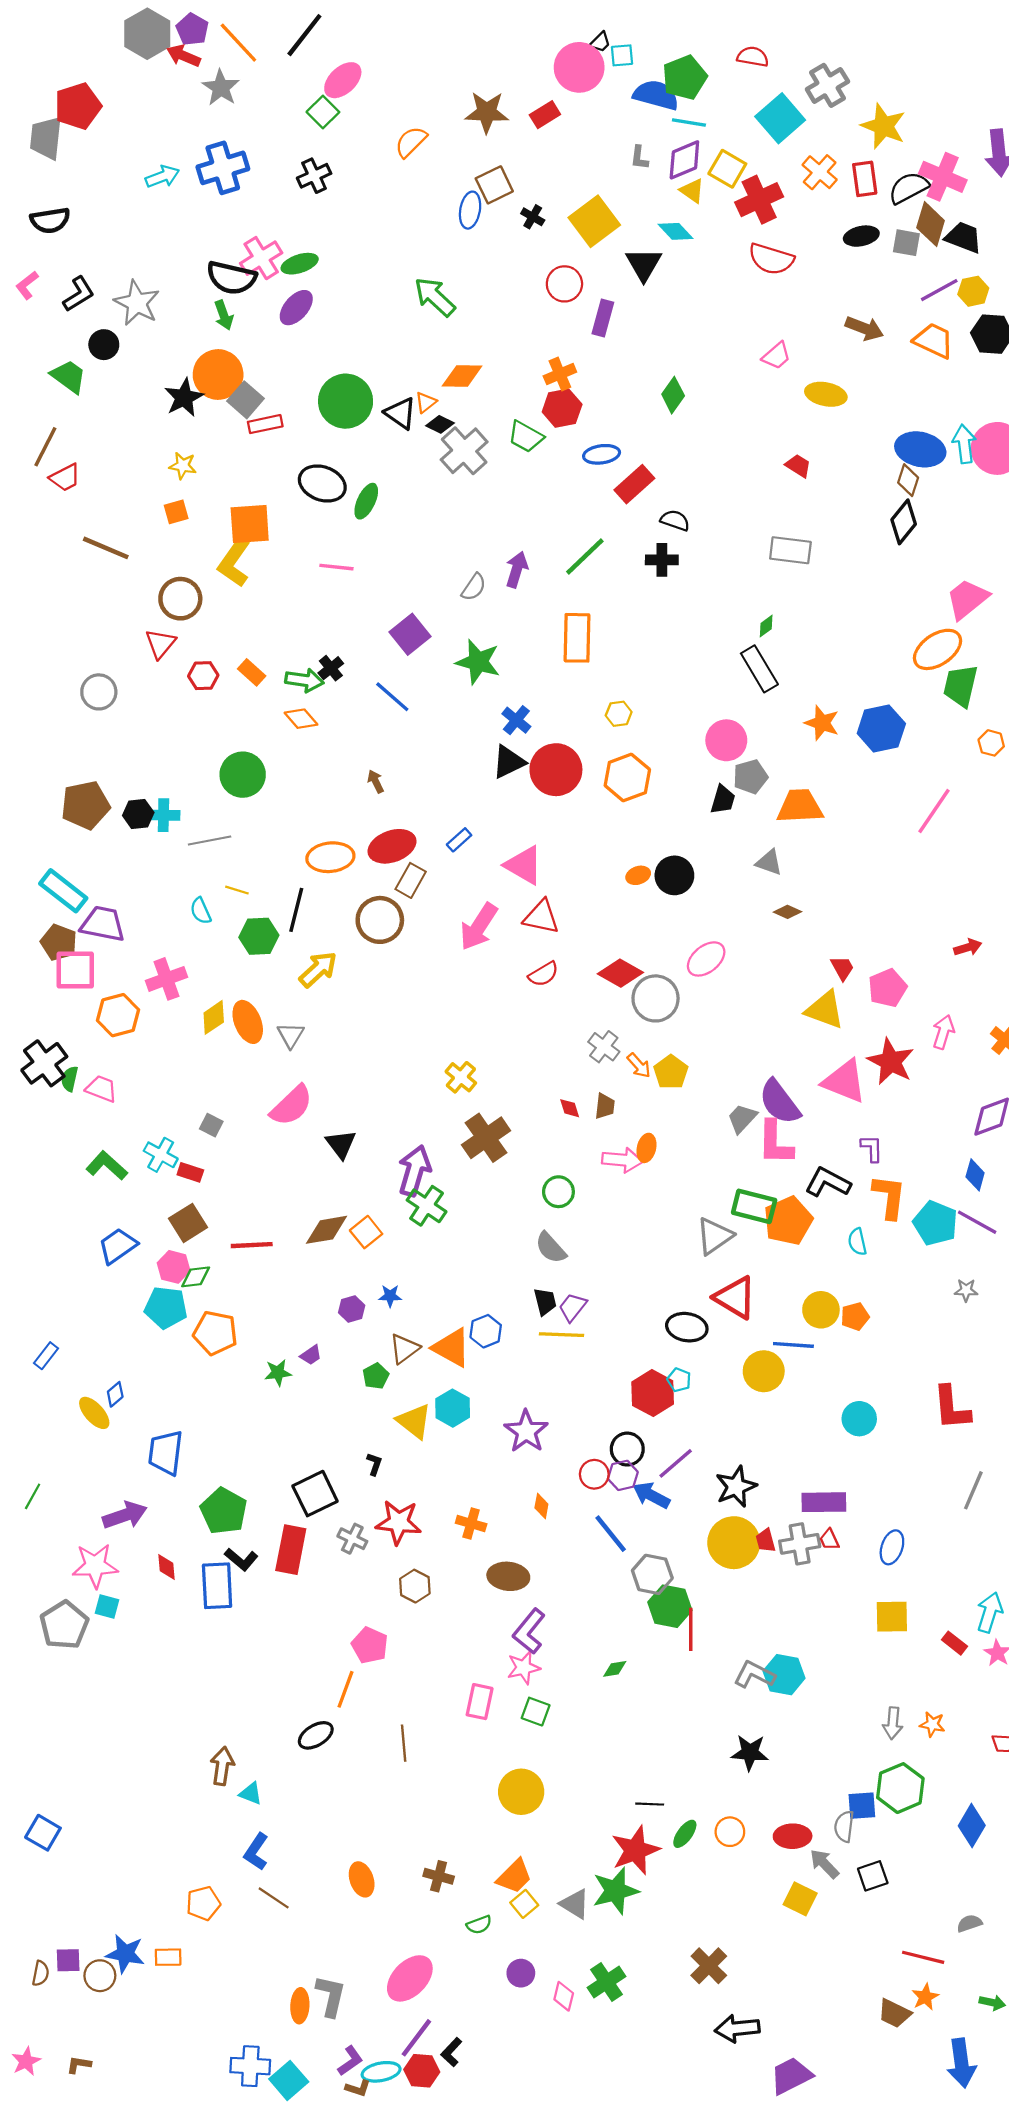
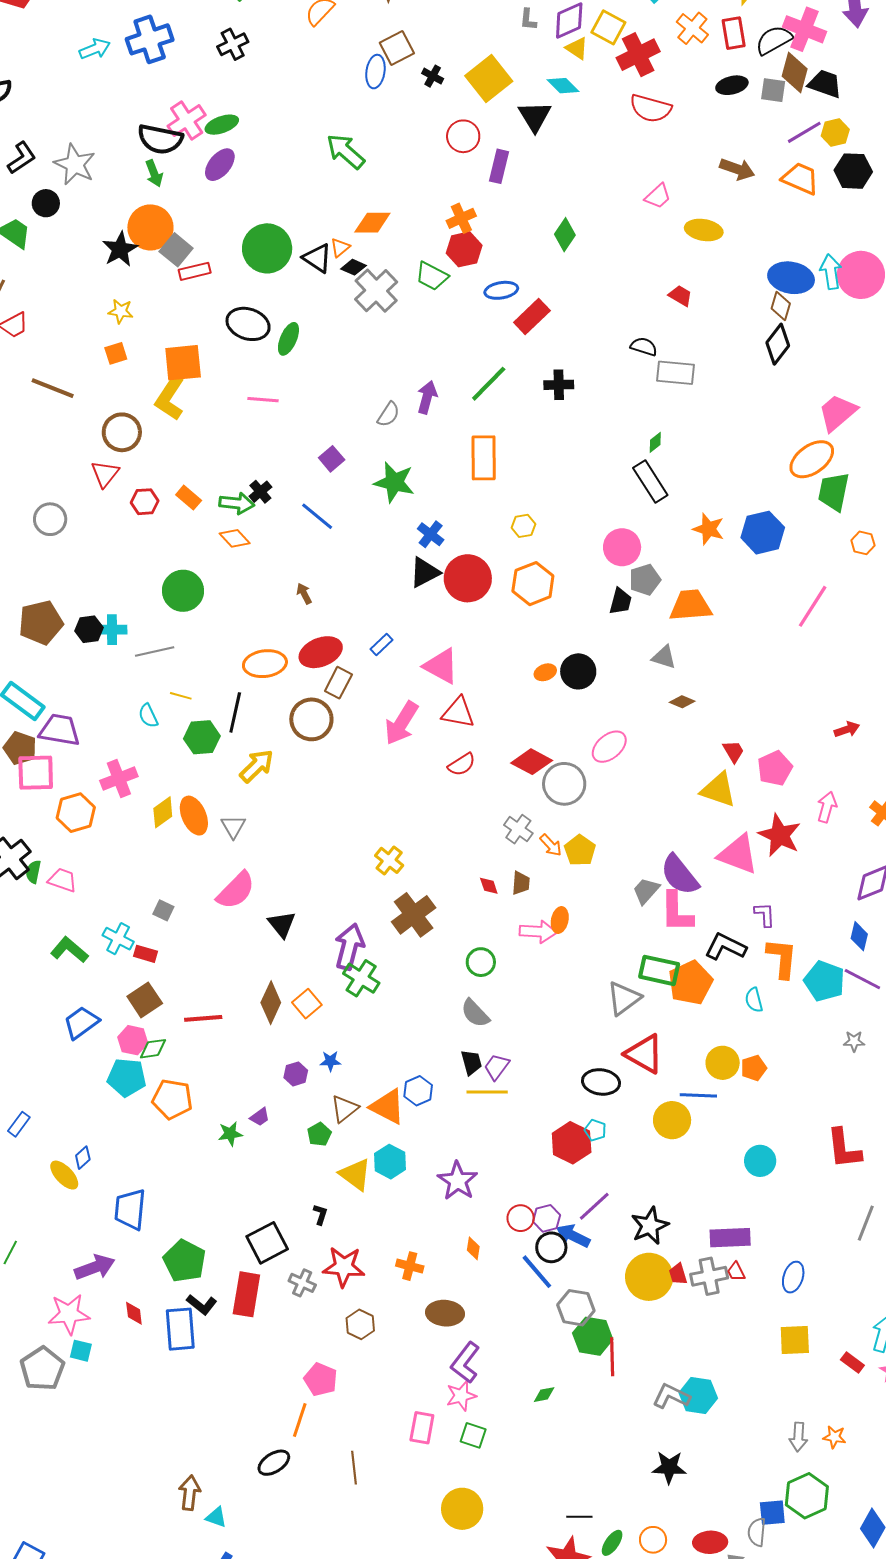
black semicircle: (675, 520) -> (644, 347), moved
purple square: (410, 634) -> (332, 459), size x0.7
brown diamond: (326, 1230) -> (271, 1003), turned -54
black circle: (627, 1449) -> (551, 1247), moved

